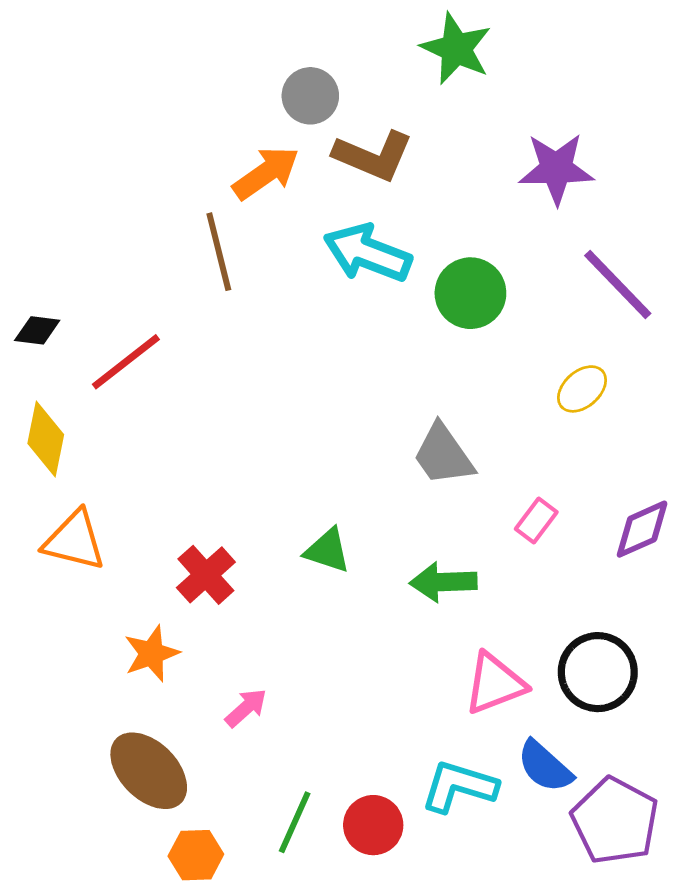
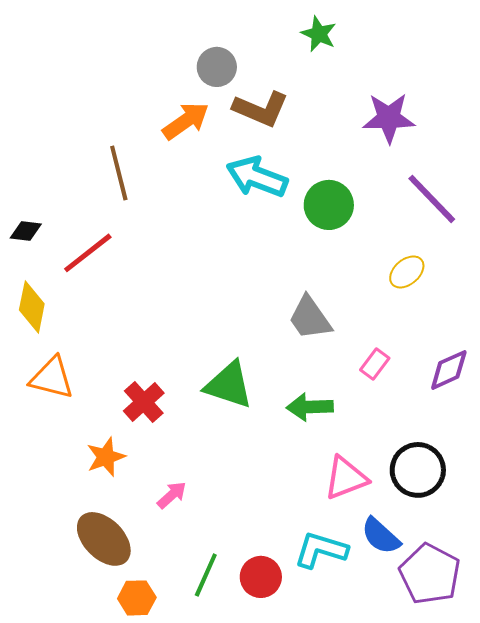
green star: (456, 49) -> (319, 34), size x0.7
brown line: (219, 252) -> (119, 173), moved
green triangle: (327, 551) -> (229, 385), size x1.5

